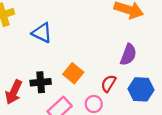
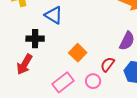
black cross: (41, 82) -> (35, 39), moved

